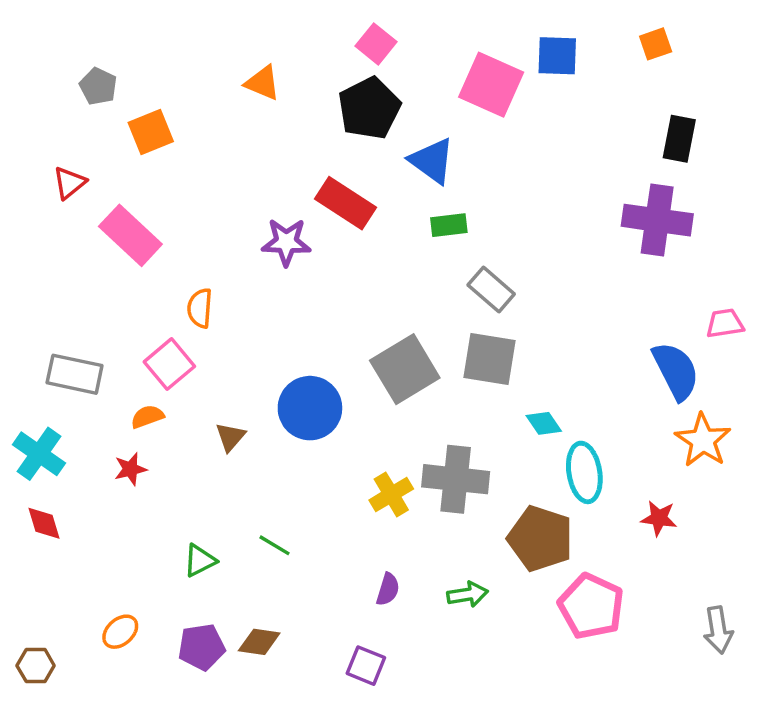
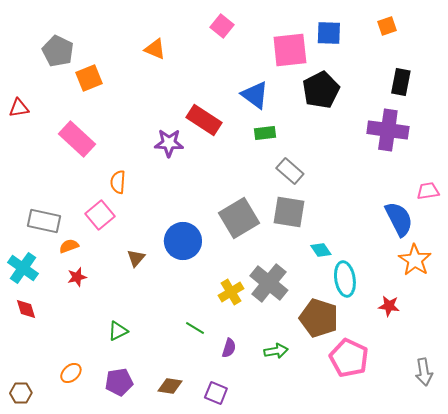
pink square: (491, 85) -> (290, 50), turned -30
gray pentagon: (98, 86) -> (58, 51), size x1.4
black pentagon: (369, 108) -> (321, 90), moved
red triangle: (69, 183) -> (19, 108), moved, turned 30
orange semicircle: (147, 417) -> (69, 246), moved
gray cross: (456, 479) -> (269, 283), turned 33
green line: (274, 545) -> (195, 328), moved
brown diamond: (259, 642) -> (170, 386), moved

